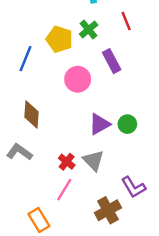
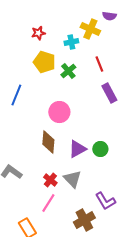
yellow pentagon: (59, 39) -> (44, 62), moved
purple rectangle: (112, 61) -> (109, 93), moved
brown diamond: (32, 114) -> (48, 142), moved

